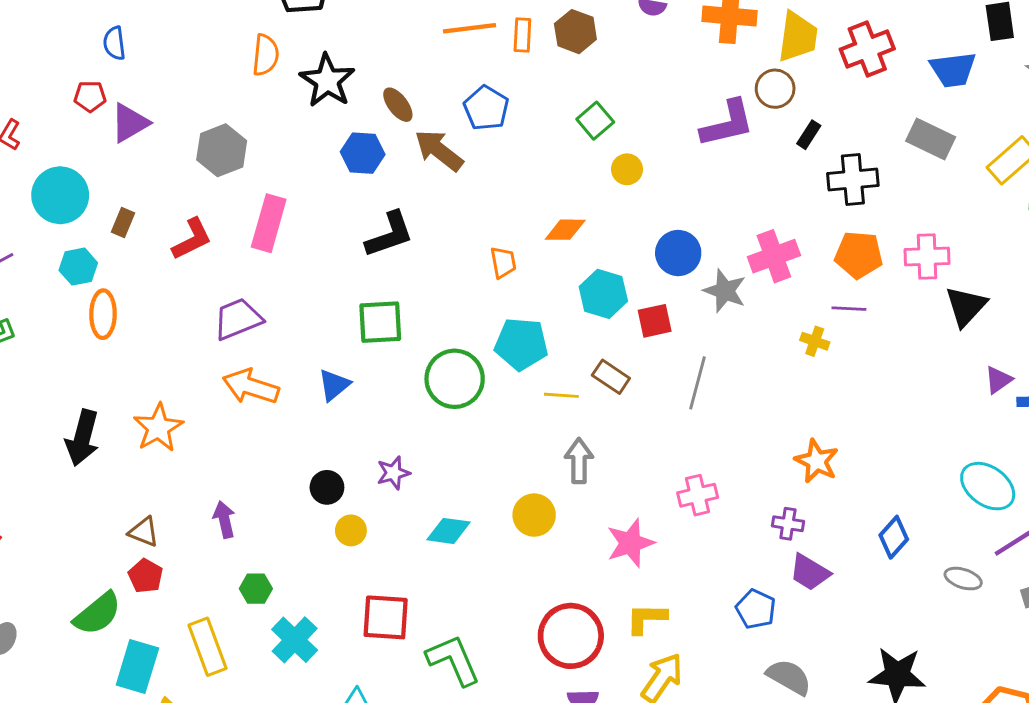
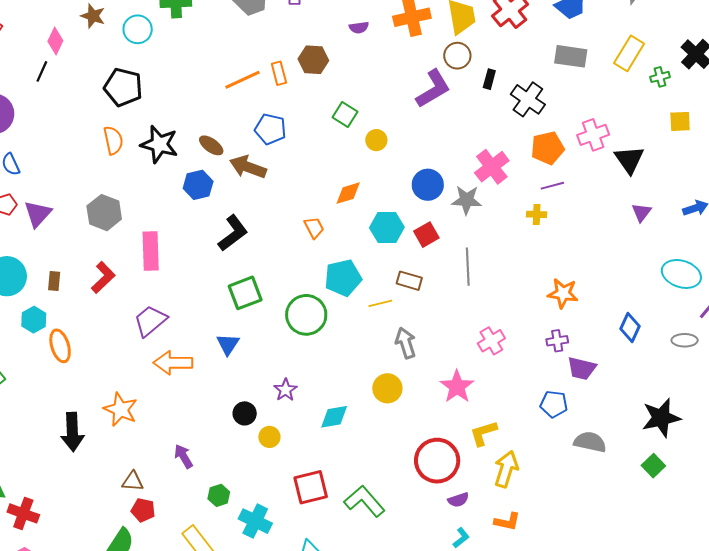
black cross: (853, 179) -> (528, 99), turned -32
purple triangle: (998, 380) -> (641, 212), moved

